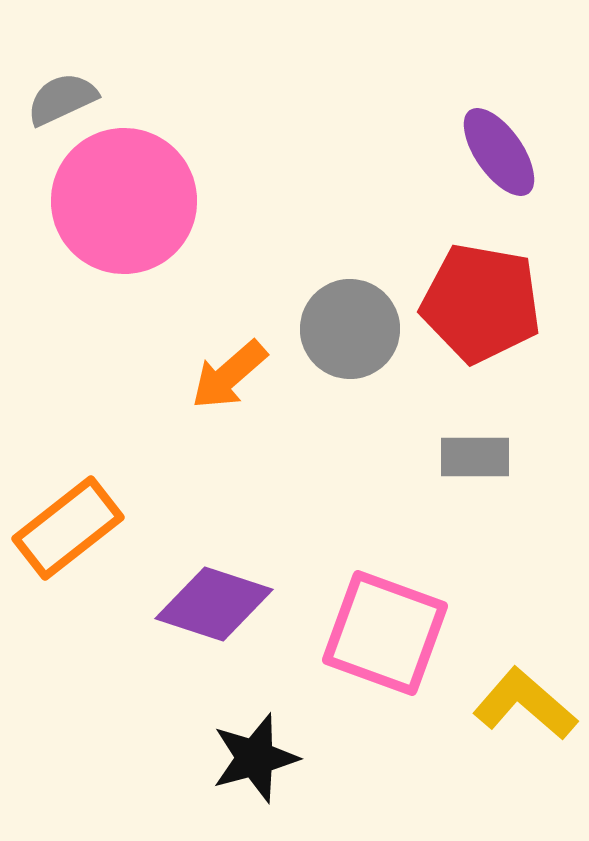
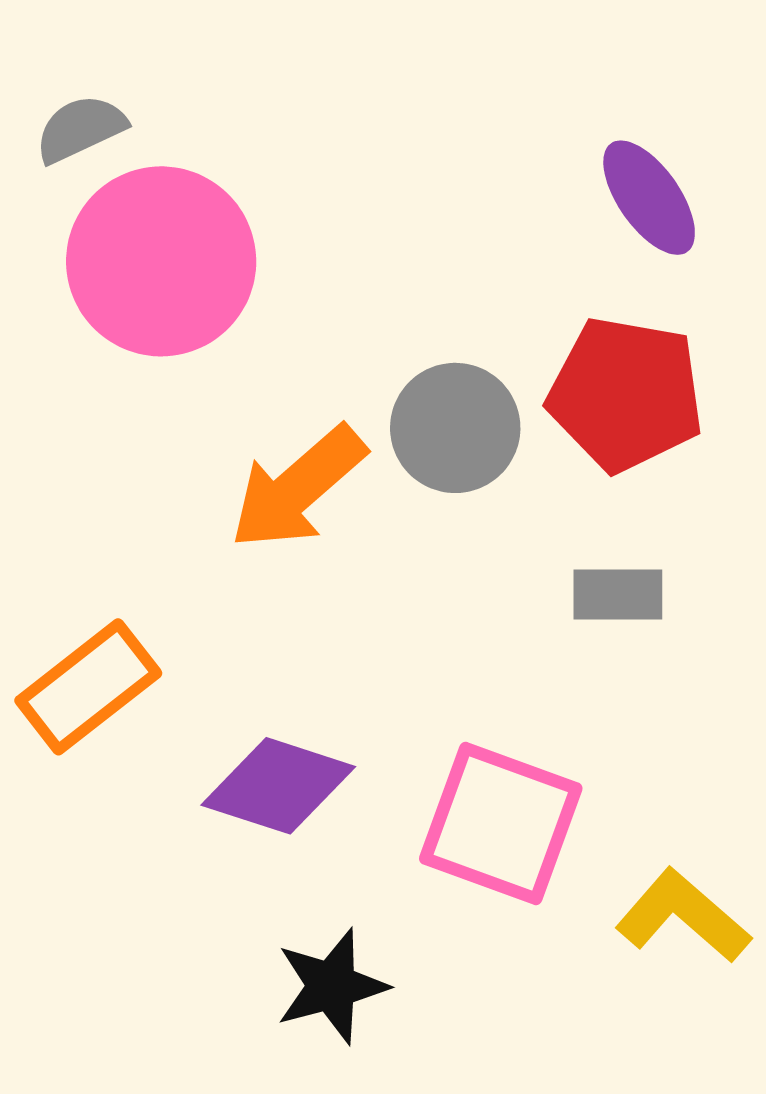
orange arrow: (229, 375) -> (298, 488), size x1.4

